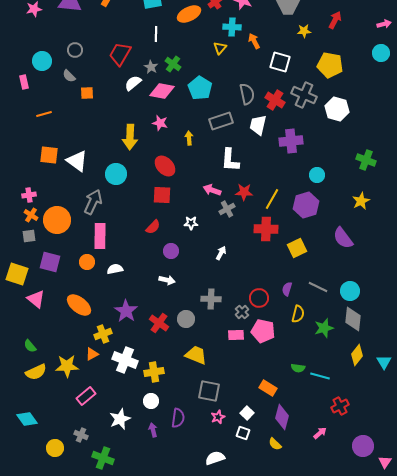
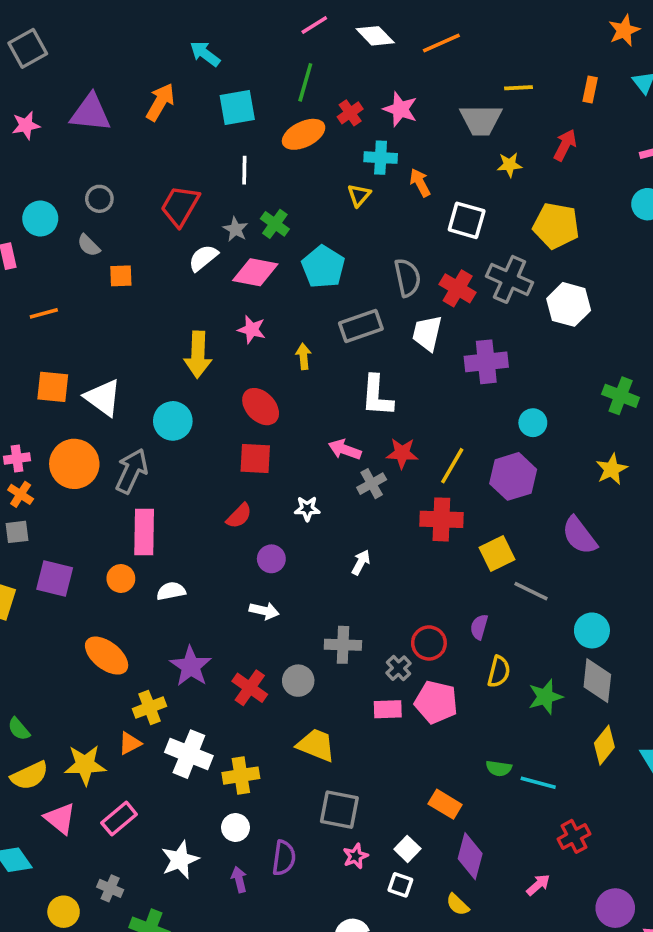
orange circle: (57, 220) -> (74, 464), moved
gray line: (318, 287) -> (531, 591), moved
pink triangle: (36, 299) -> (60, 819), moved

